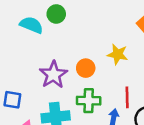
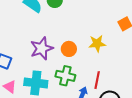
yellow star: (118, 54) -> (97, 44), turned -30

